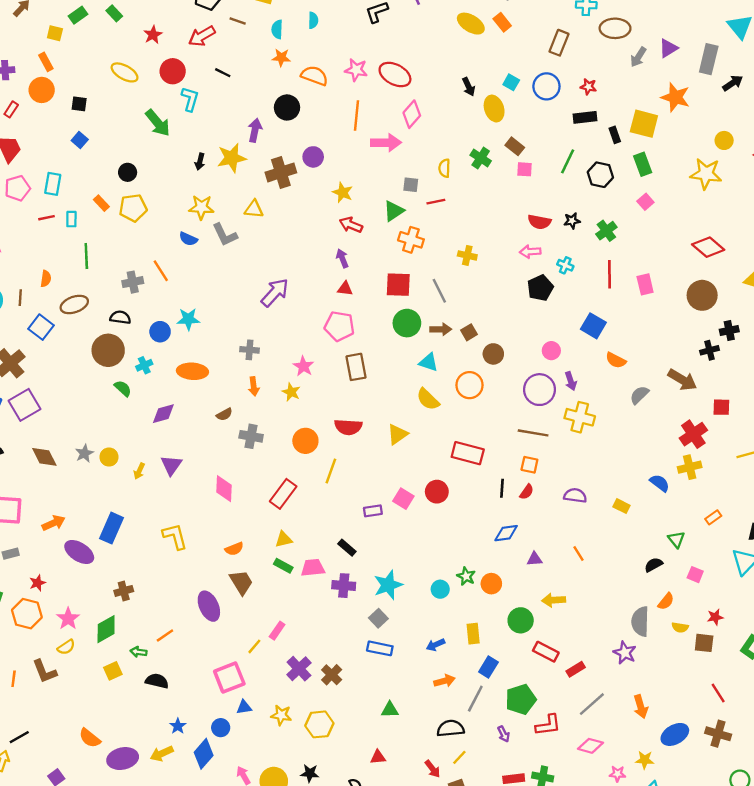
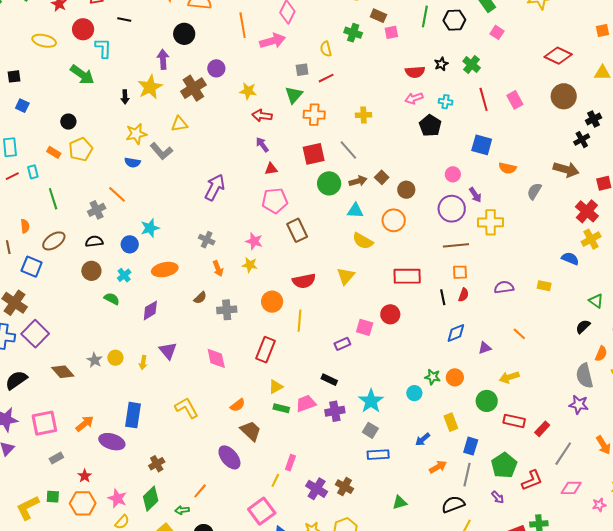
brown circle: (108, 350) -> (91, 271), size x0.7
gray cross: (250, 350) -> (207, 240), turned 35

